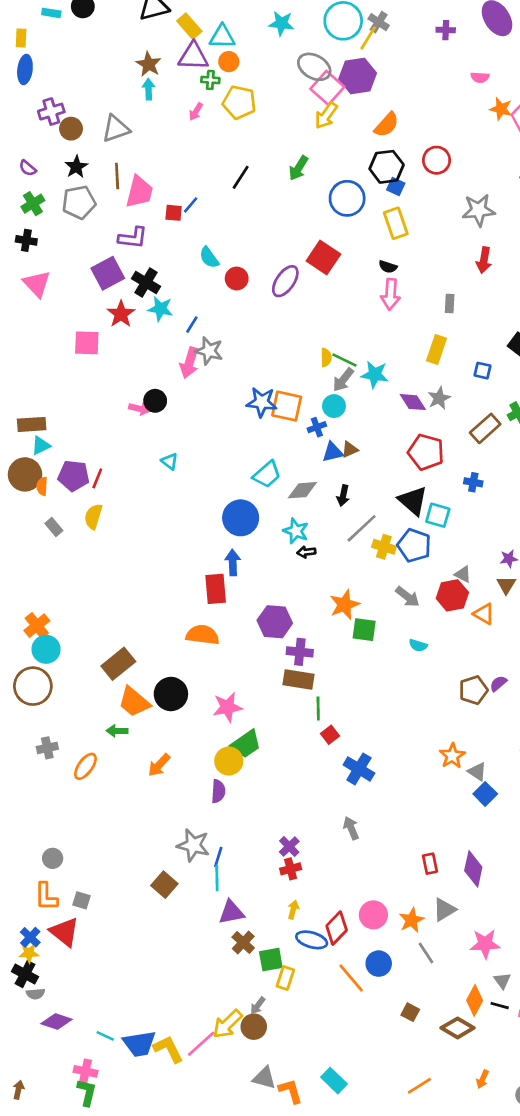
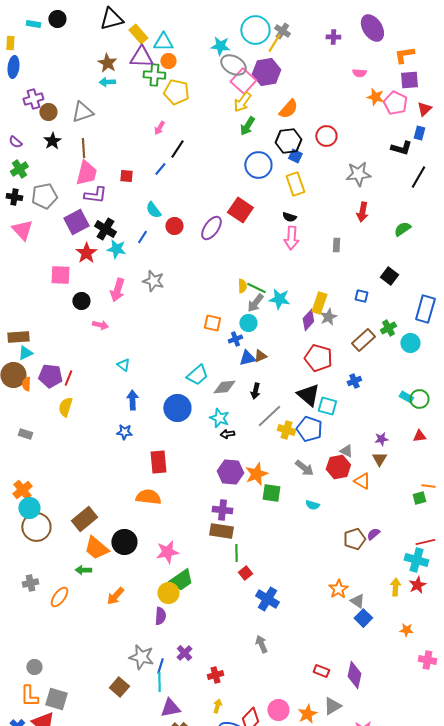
cyan star: (281, 23) -> (220, 46), moved
green cross: (210, 80) -> (154, 75), size x1.5
cyan arrow: (149, 89) -> (107, 82), turned -91
pink arrow: (196, 112) -> (159, 128), moved
green arrow: (298, 168) -> (247, 126), moved
pink trapezoid: (139, 192) -> (86, 173), moved
gray pentagon: (79, 202) -> (44, 196), moved
blue line: (191, 205) -> (160, 169), moved
blue line: (192, 325) -> (142, 237), moved
yellow rectangle: (437, 350) -> (319, 303), moved
pink arrow: (189, 363) -> (117, 290), moved
black circle: (155, 401) -> (81, 301), moved
blue star: (262, 402) -> (124, 432), moved, size x0.7
purple diamond: (413, 402) -> (308, 320), turned 75
orange square: (287, 406) -> (212, 323), size x0.7
blue cross: (473, 482) -> (354, 381), turned -32
gray rectangle: (54, 527) -> (25, 434), moved, turned -32
blue arrow: (233, 563) -> (132, 400), moved
purple hexagon: (275, 622) -> (230, 472), moved
brown circle: (33, 686) -> (36, 527), moved
purple cross: (289, 847) -> (184, 653), moved
red rectangle: (430, 864) -> (321, 671), turned -56
gray square: (82, 900) -> (56, 699), size x1.6

